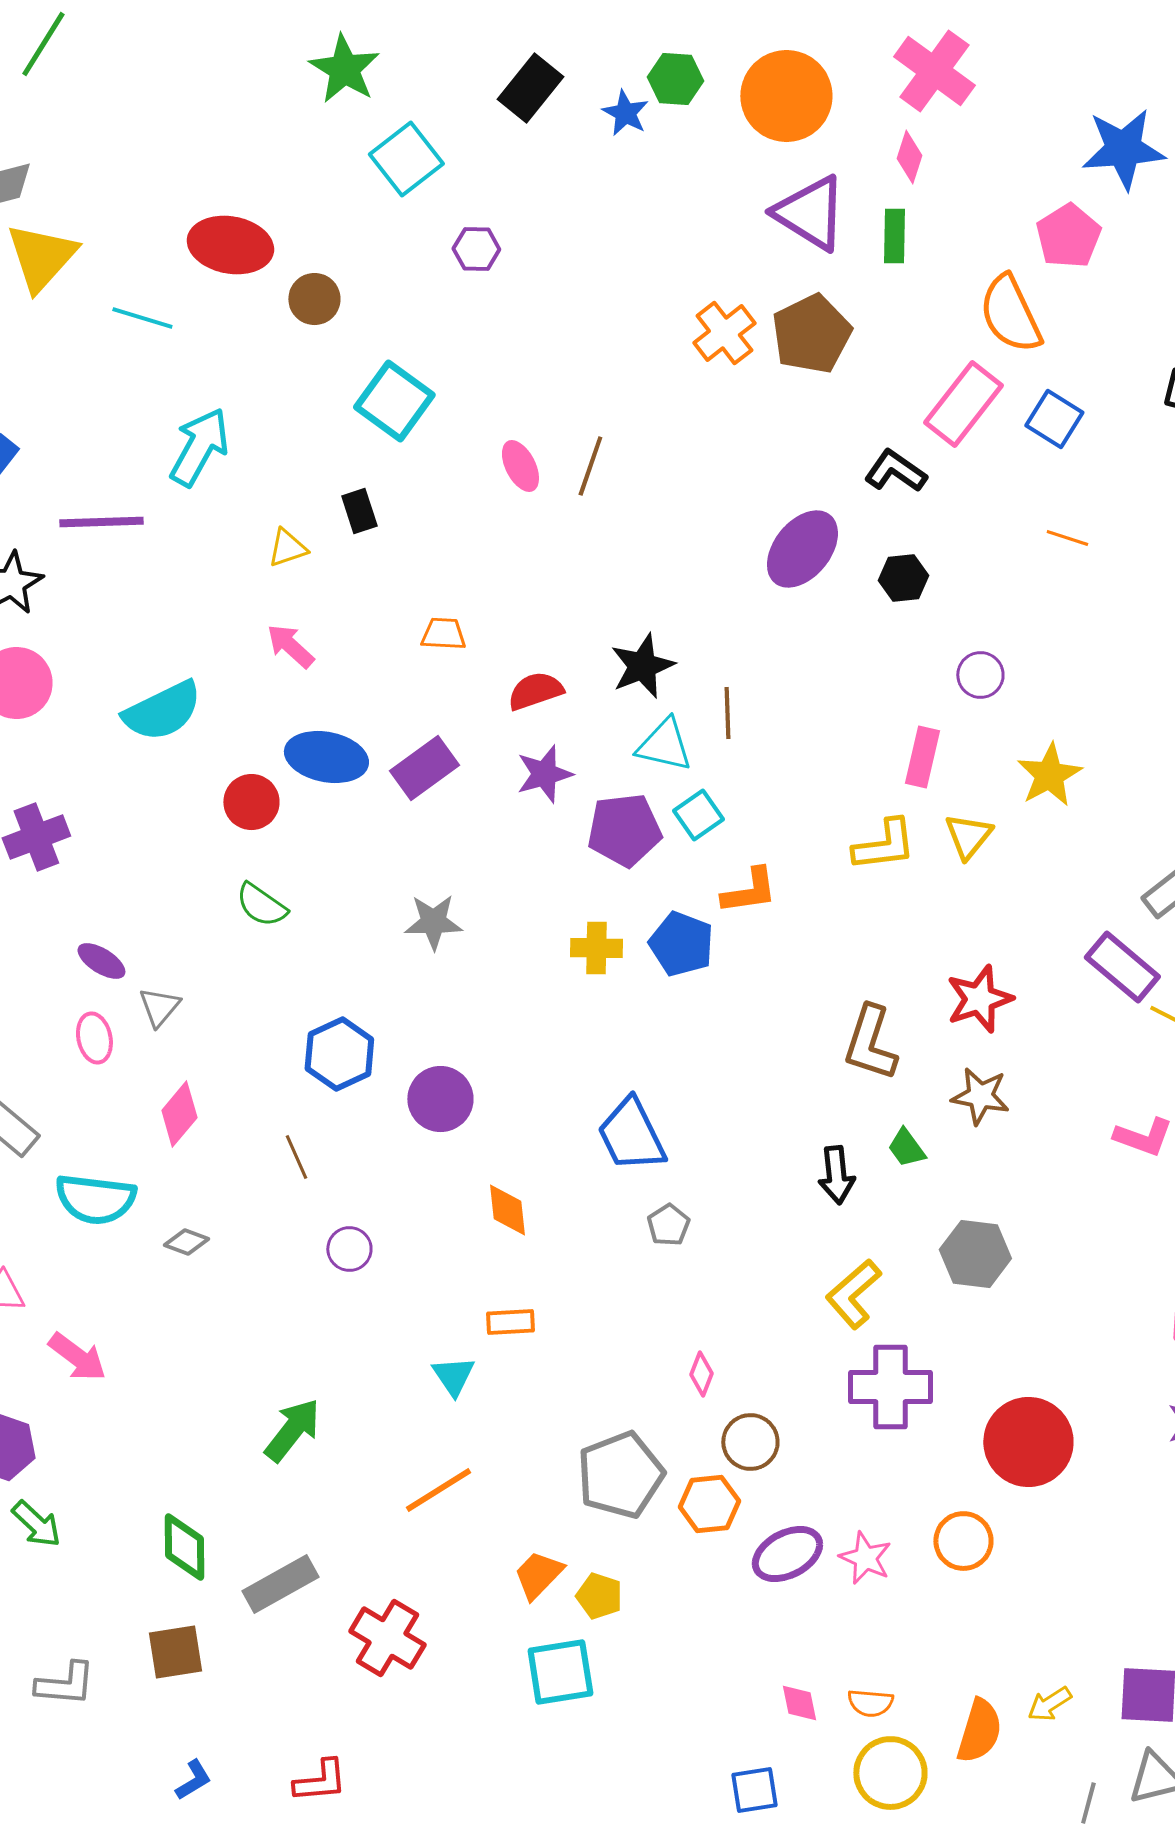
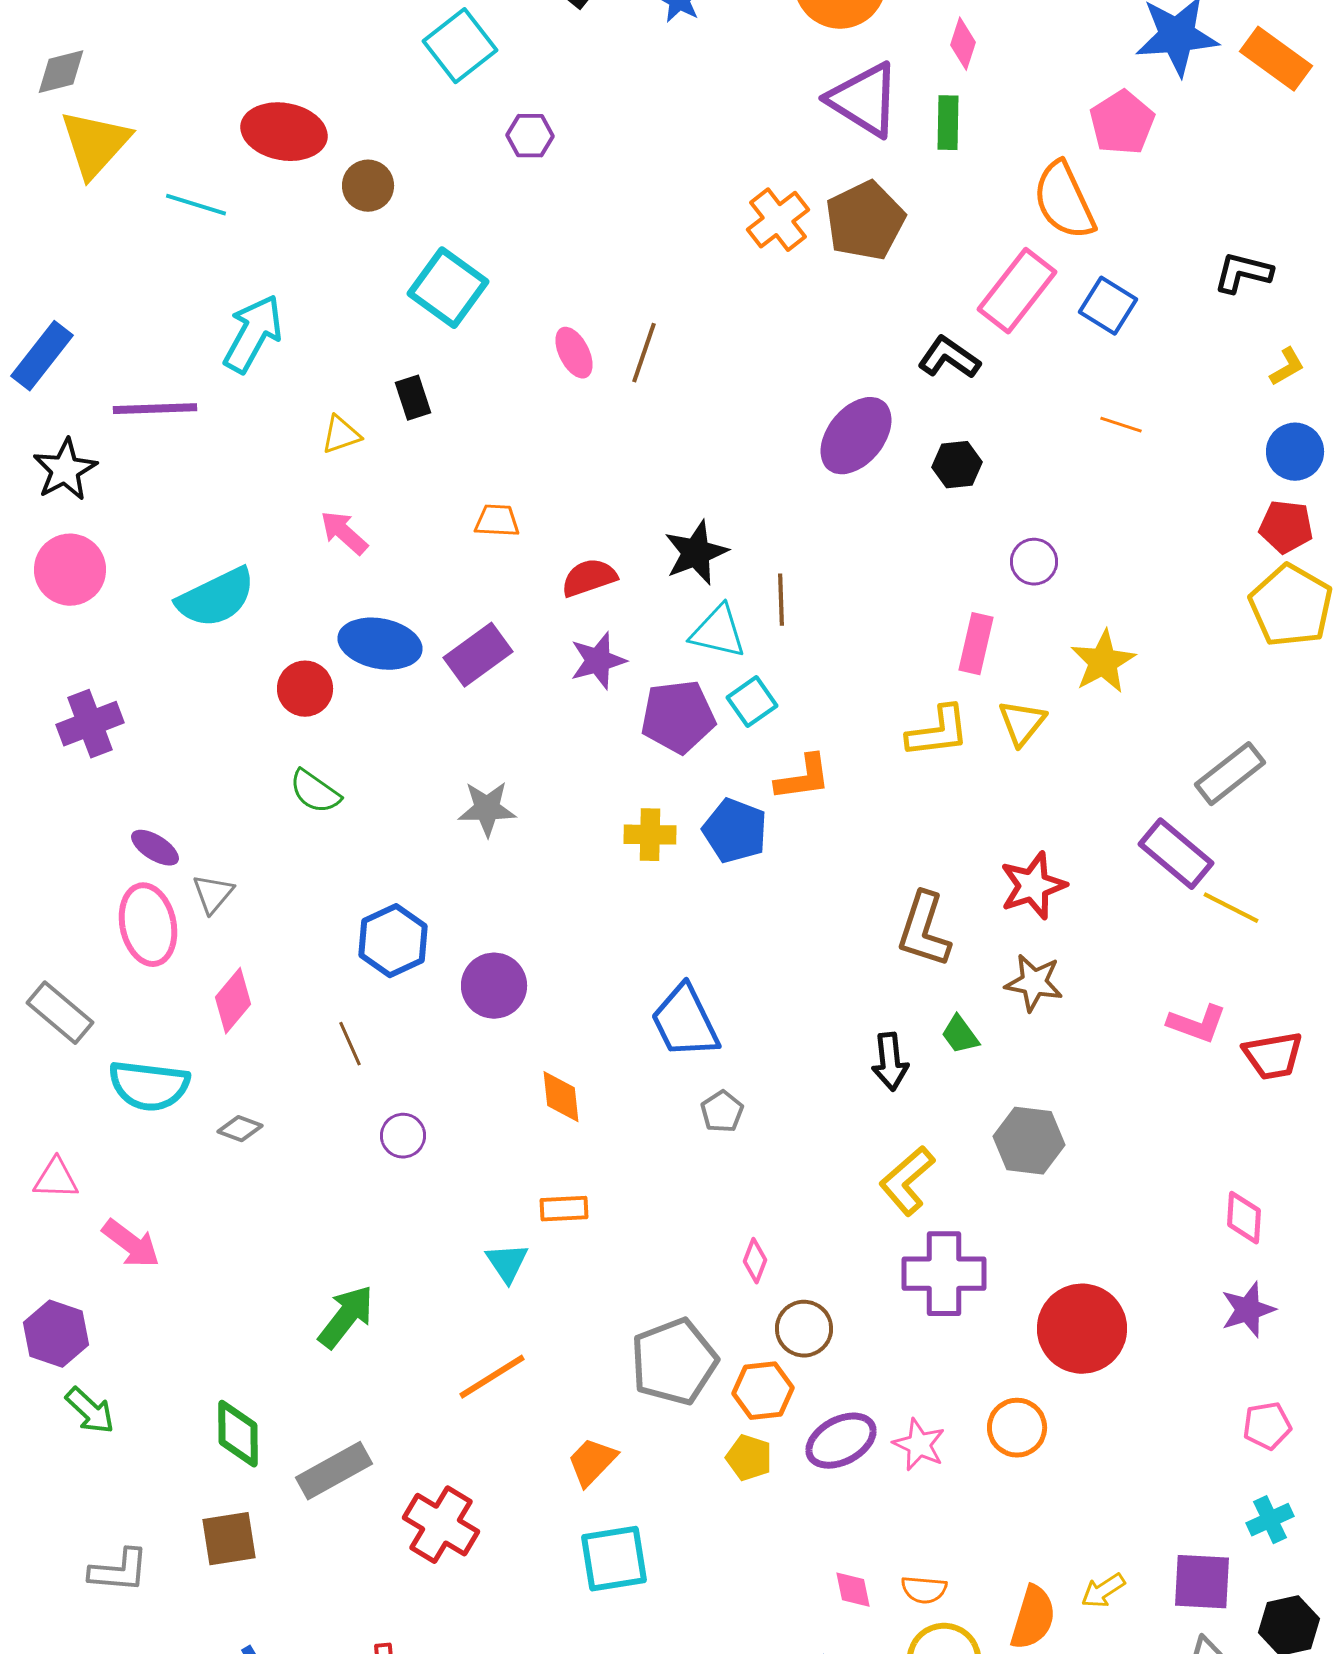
pink ellipse: (94, 1038) -> (148, 925), size x1.6
yellow pentagon: (599, 1596) -> (749, 1458), moved

